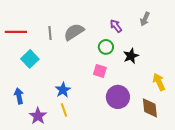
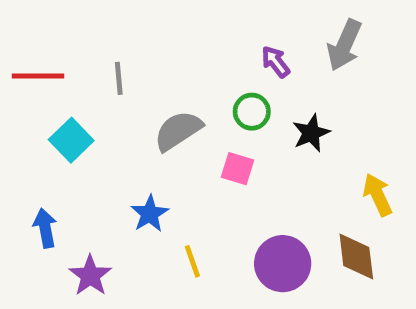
gray arrow: (145, 19) -> (344, 45), size x1.5
gray semicircle: (74, 32) -> (178, 131), moved
purple circle: (118, 97) -> (283, 264), moved
yellow line: (64, 110) -> (192, 261), moved

